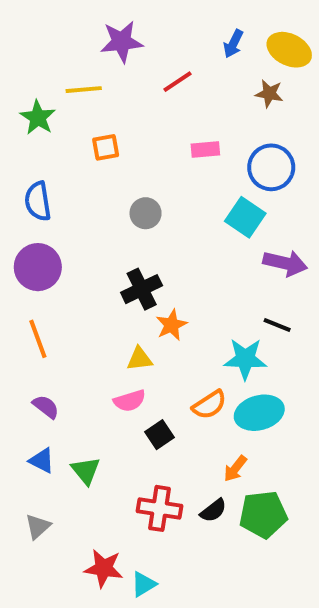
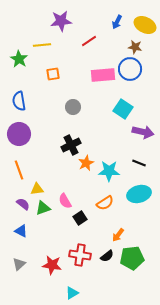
pink rectangle: (205, 149) -> (103, 75), size x1.6
blue circle: (271, 167) -> (130, 69), moved
yellow triangle: (140, 359) -> (37, 189), moved
cyan star: (245, 359) -> (109, 171), moved
pink semicircle: (130, 401) -> (65, 201), turned 77
cyan ellipse: (259, 413) -> (139, 194), moved
green triangle: (86, 471) -> (43, 208), moved, turned 49
red star: (104, 568) -> (52, 265), moved

